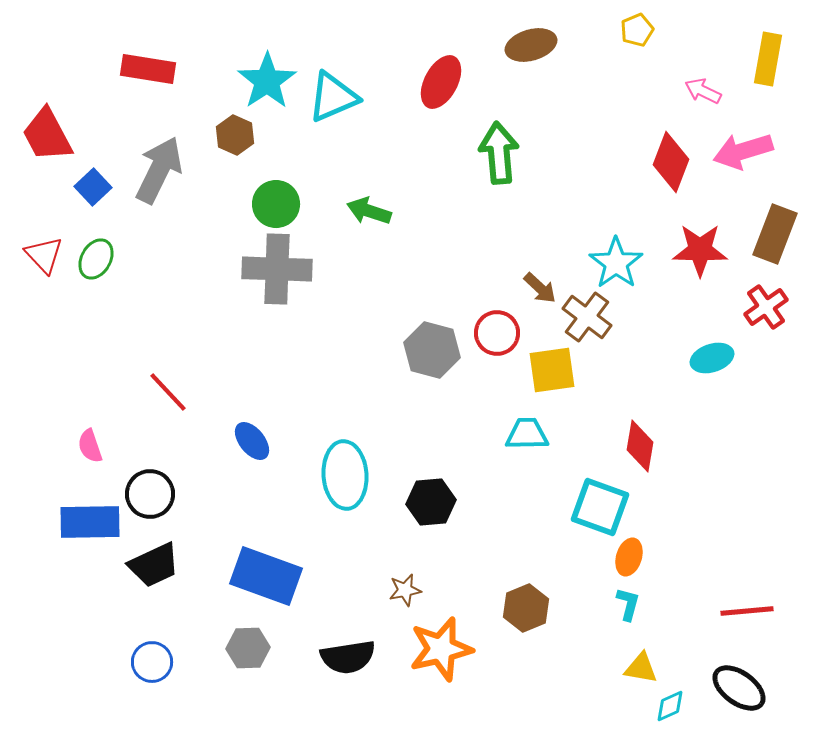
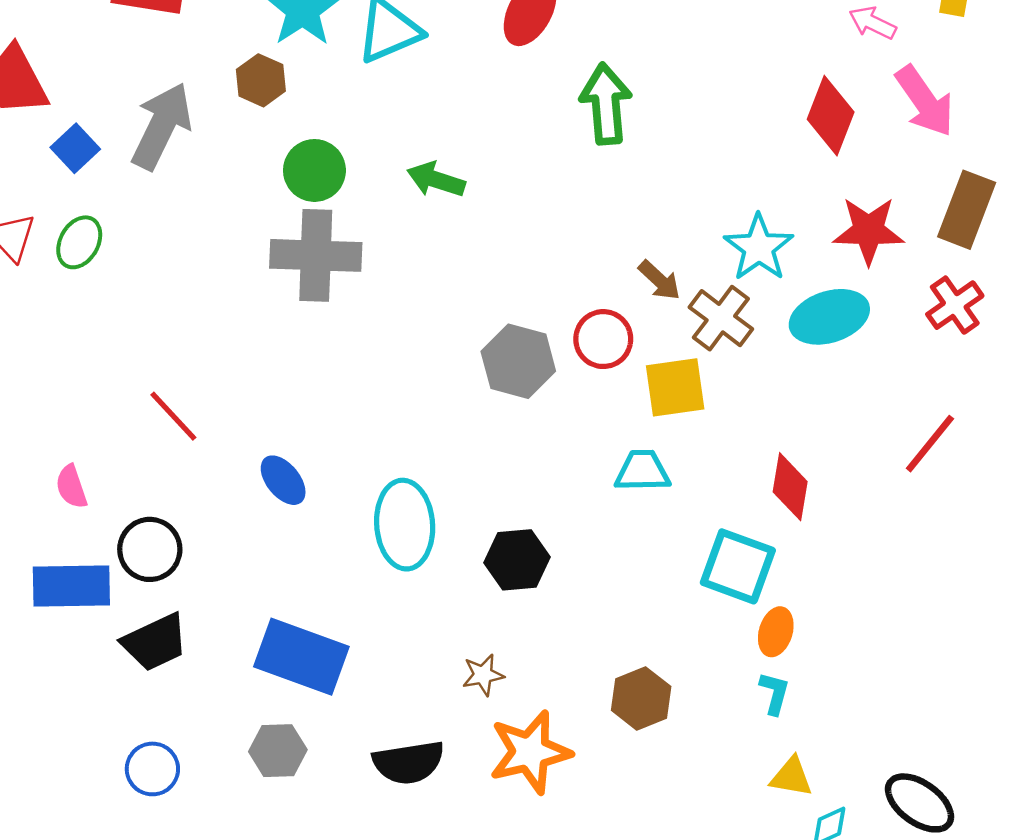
pink arrow: (743, 151) -> (925, 101), turned -108
cyan ellipse: (712, 358) -> (829, 317), moved, size x1.4
red line: (747, 611) -> (930, 444), moved, turned -46

